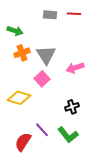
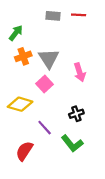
green arrow: (15, 31) -> (16, 33), turned -70
pink arrow: (75, 68) -> (80, 72), turned -90
purple line: (42, 130) -> (45, 128), moved

